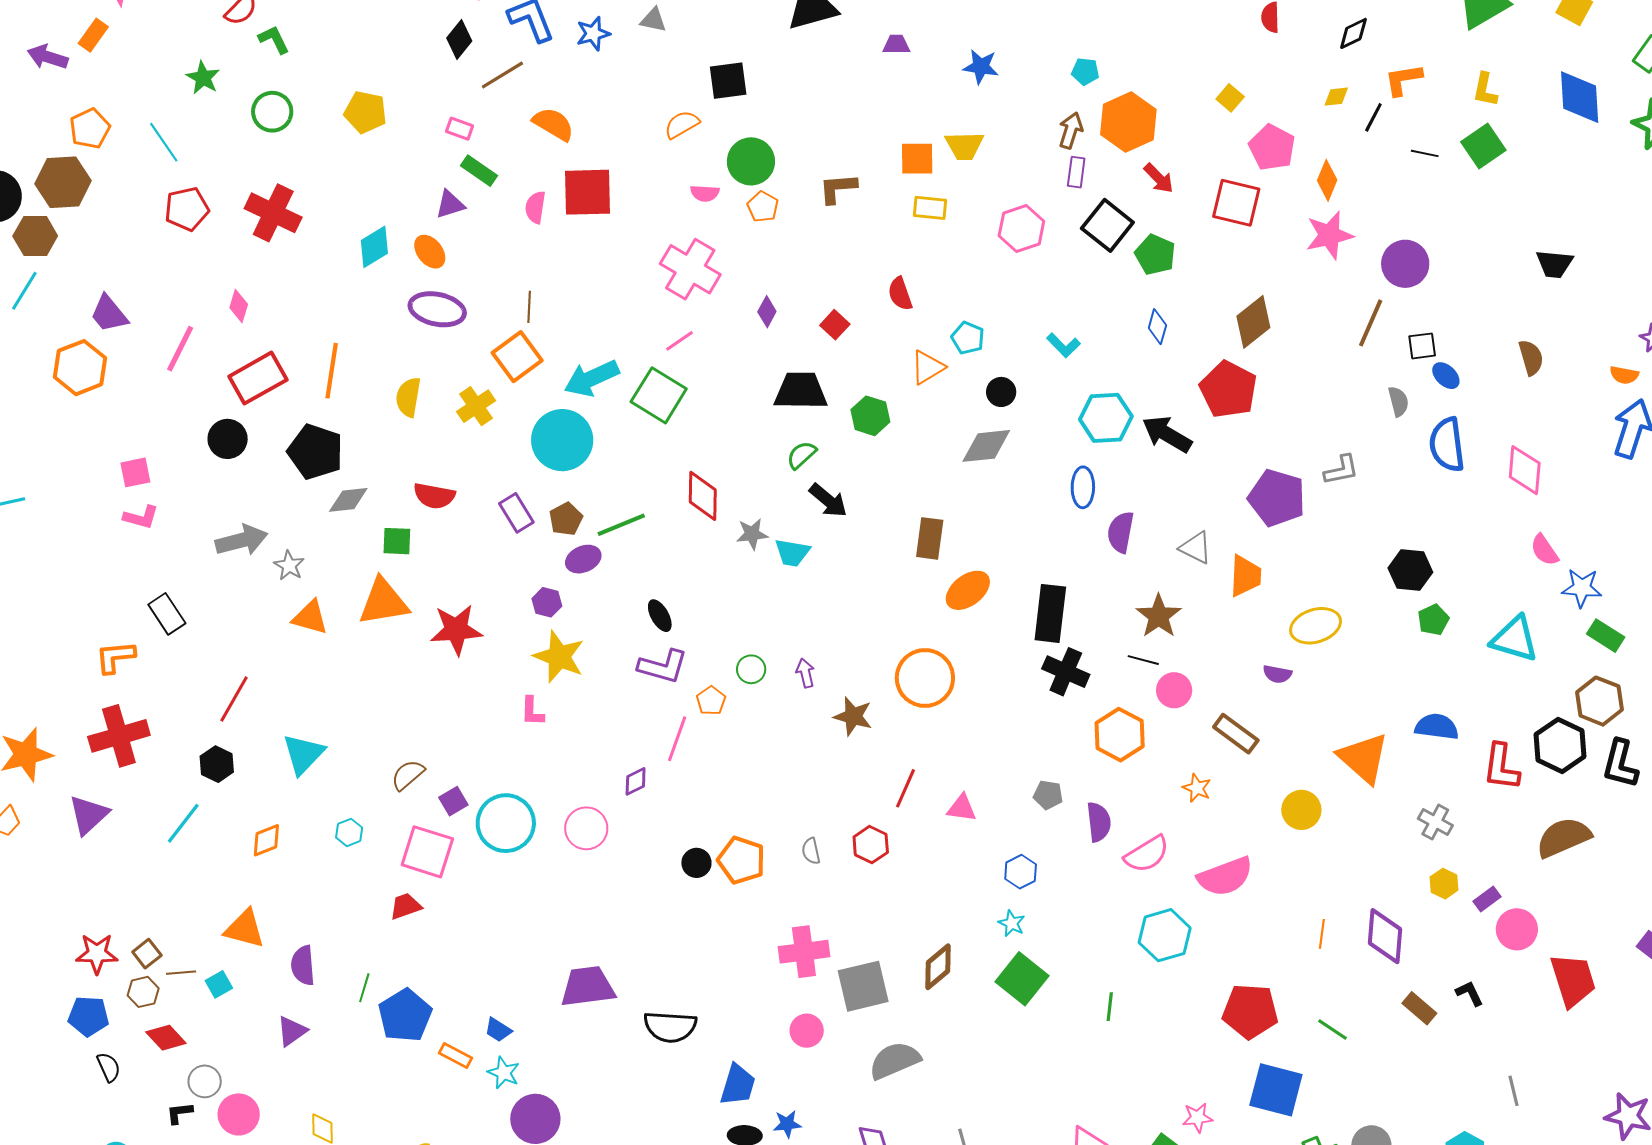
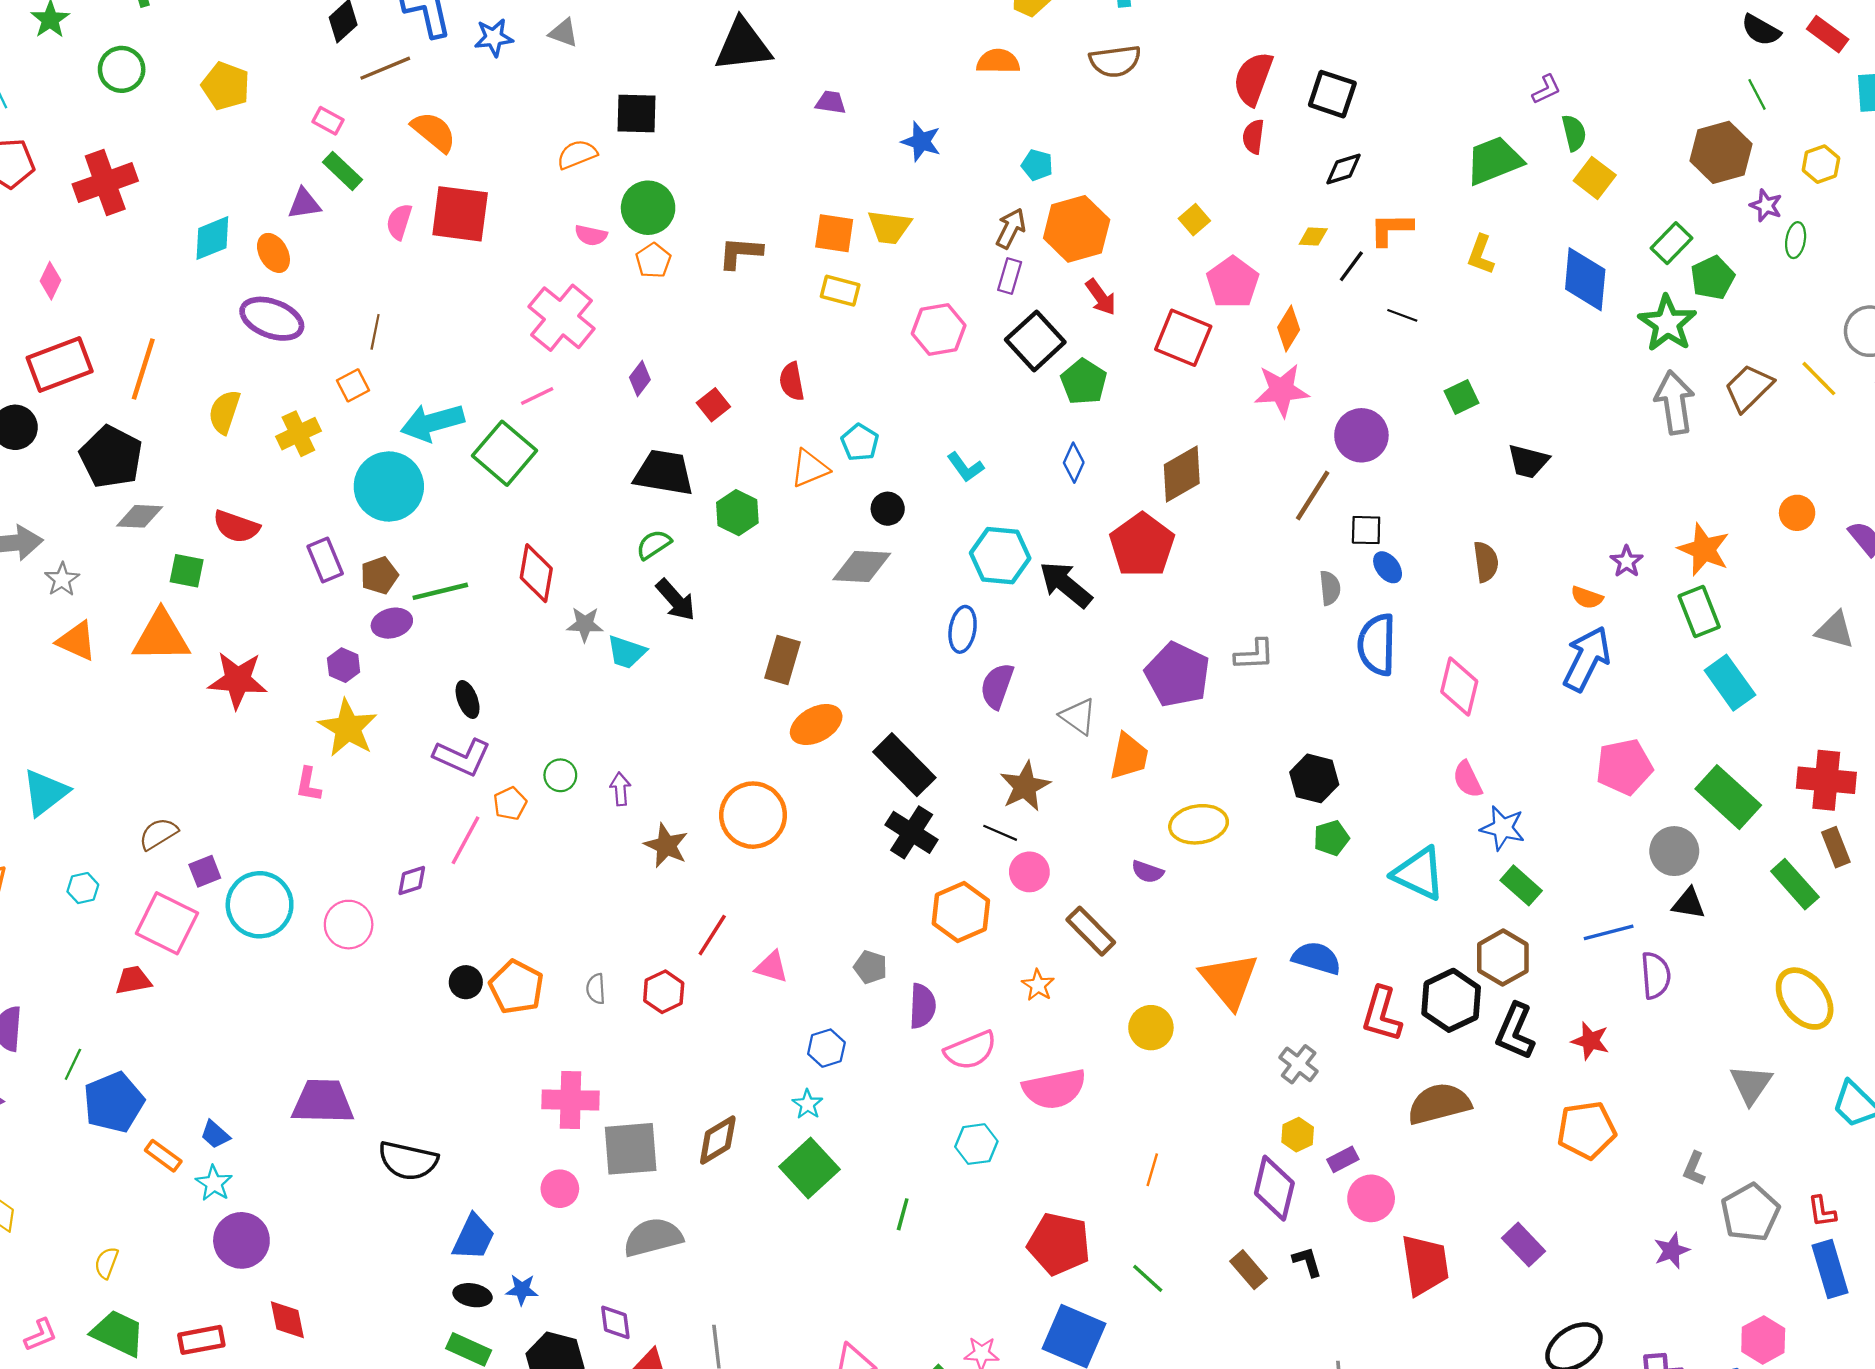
green square: (1483, 146) -> (1462, 397), moved, size x0.7
red cross: (273, 213) -> (105, 183), turned 36
orange square: (517, 357) -> (353, 385), size x0.6
black rectangle: (1050, 613) -> (904, 765), turned -60
cyan hexagon: (1165, 935) -> (976, 1144), size x0.7
purple diamond: (1385, 936) -> (1274, 1188), moved

